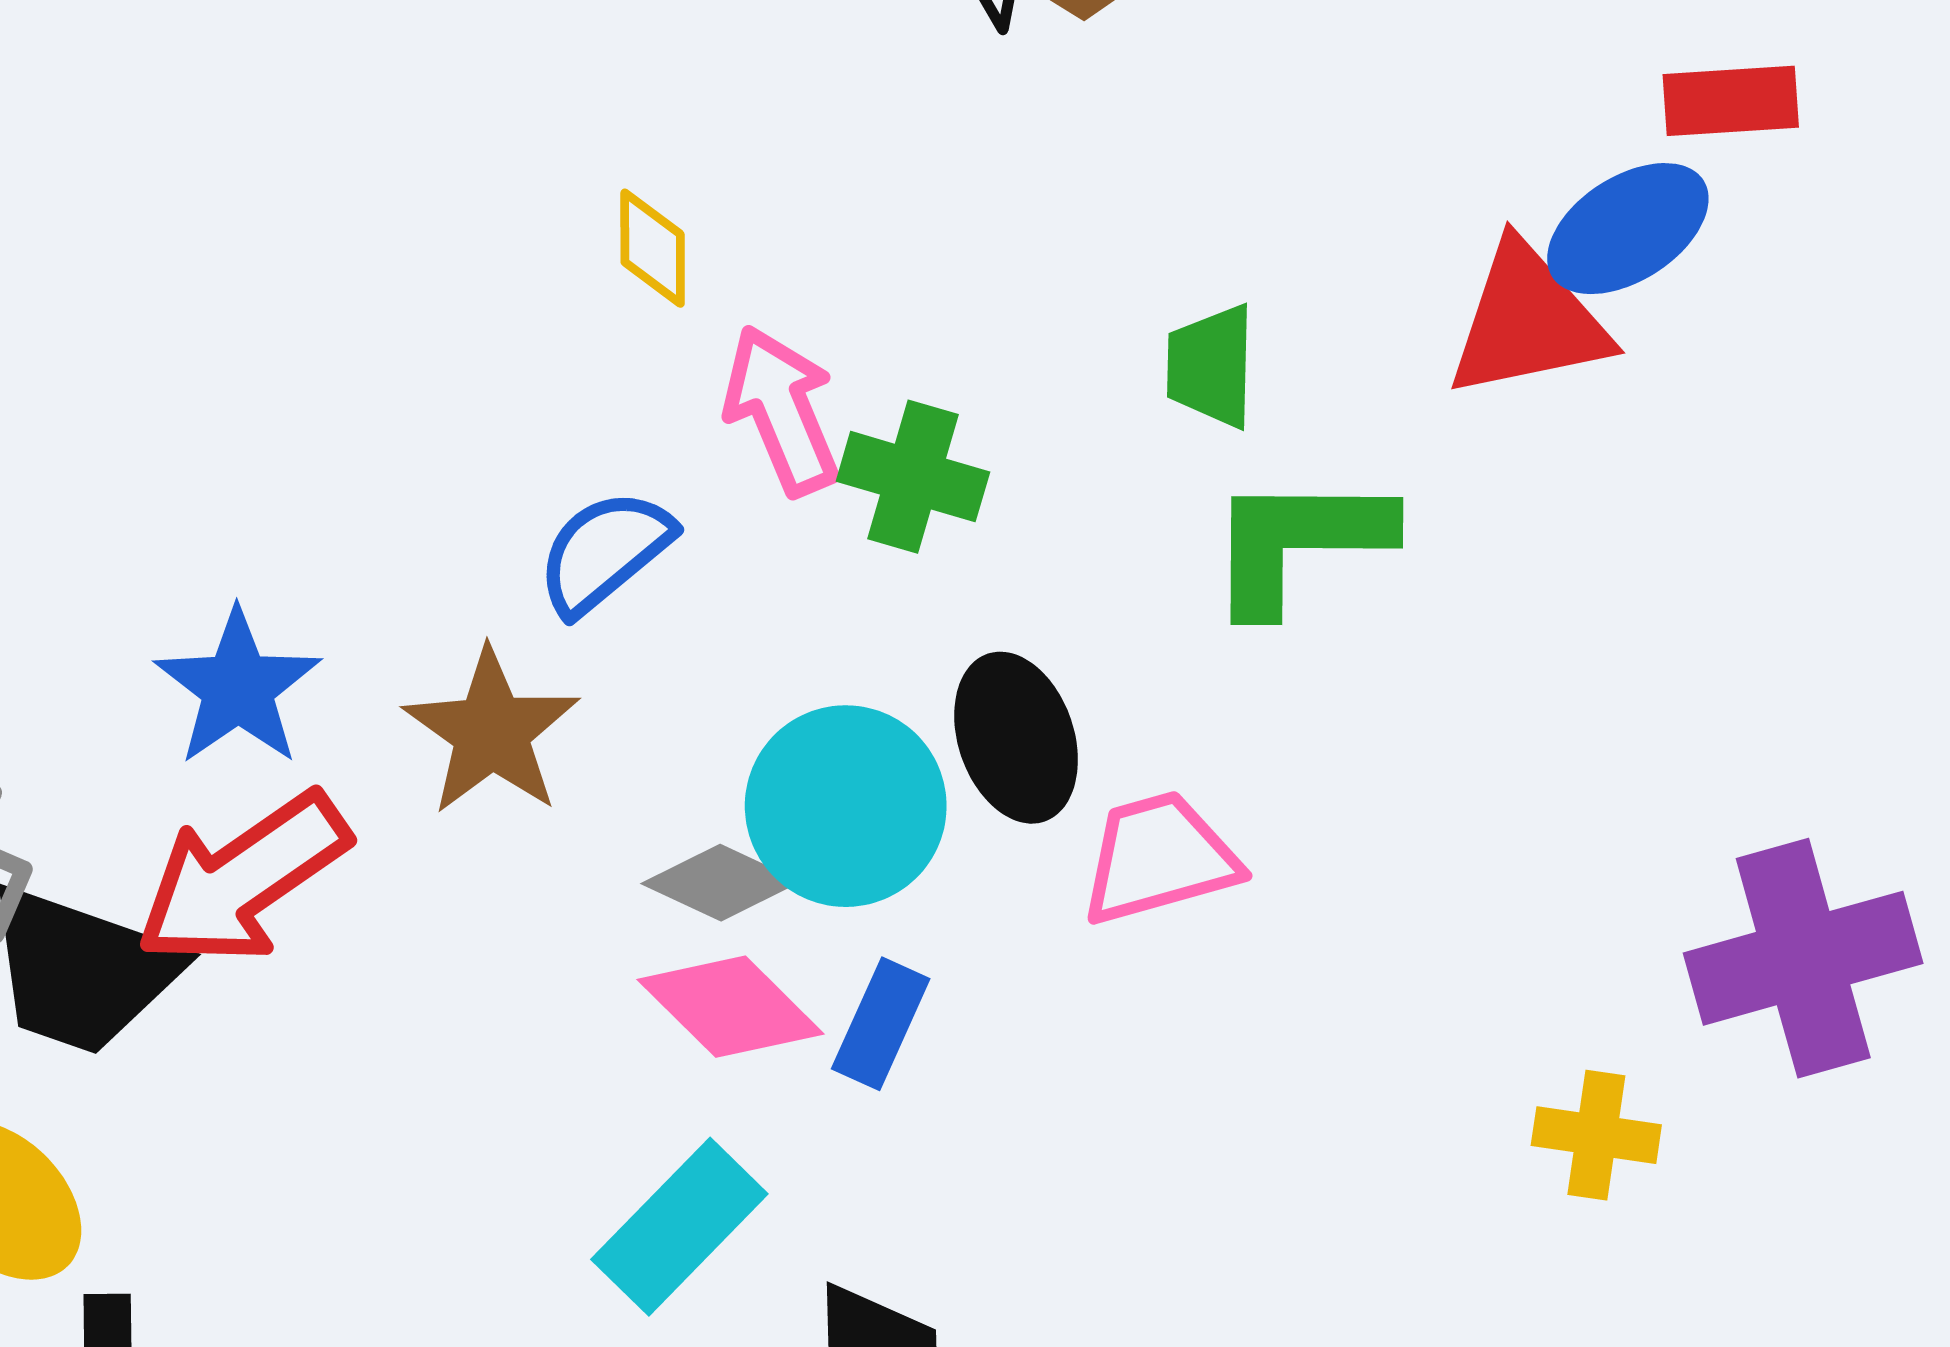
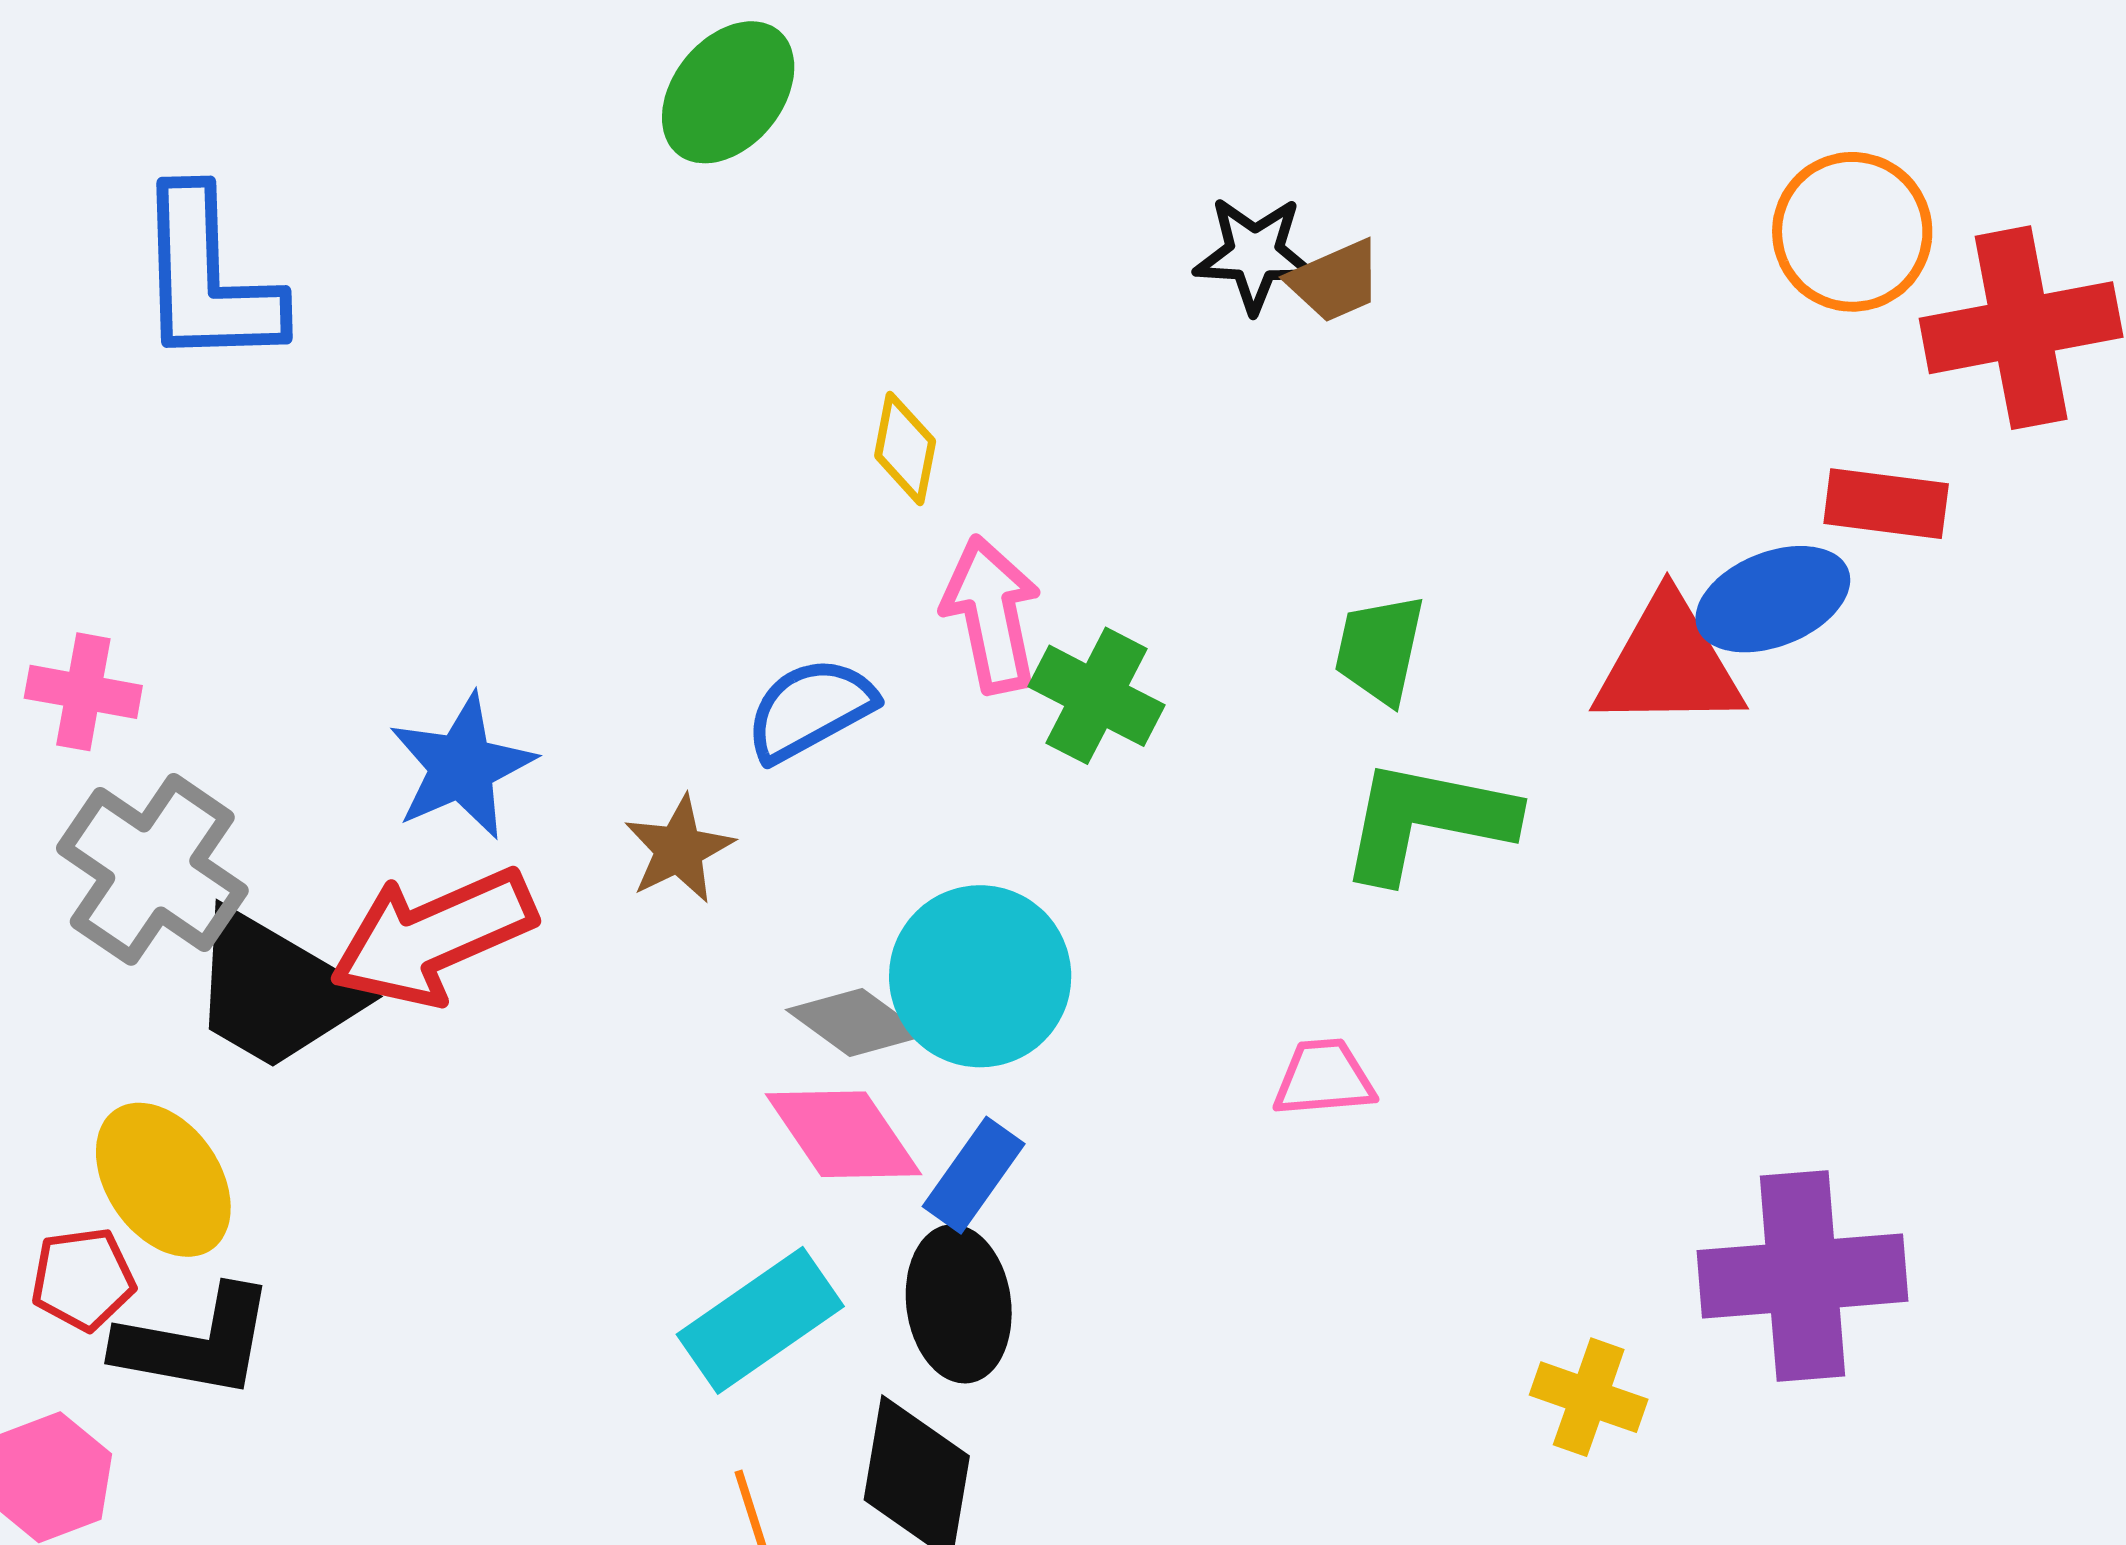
brown star: (491, 732) -> (679, 849), size x0.7
black ellipse: (1016, 738) -> (959, 1304), moved
pink trapezoid: (1159, 858) -> (1324, 1078), moved, size x0.7

